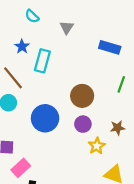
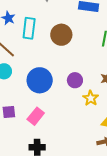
brown circle: (82, 96) -> (61, 35), moved
pink rectangle: (21, 168) -> (36, 116), moved

